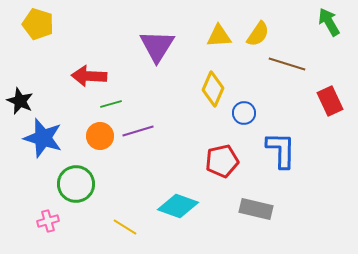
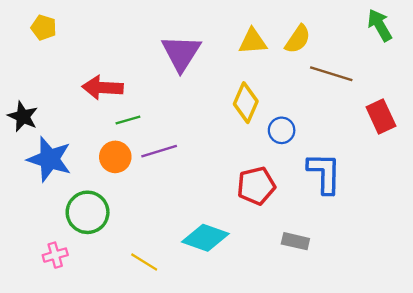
yellow pentagon: (38, 24) -> (44, 28), size x0.7
gray rectangle: (256, 209) -> (295, 241), size x0.7

